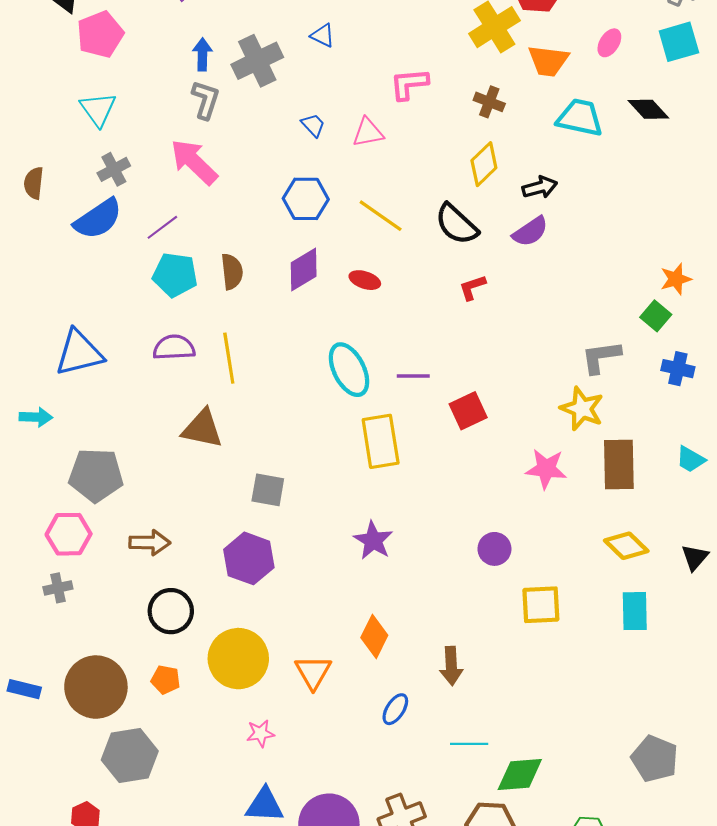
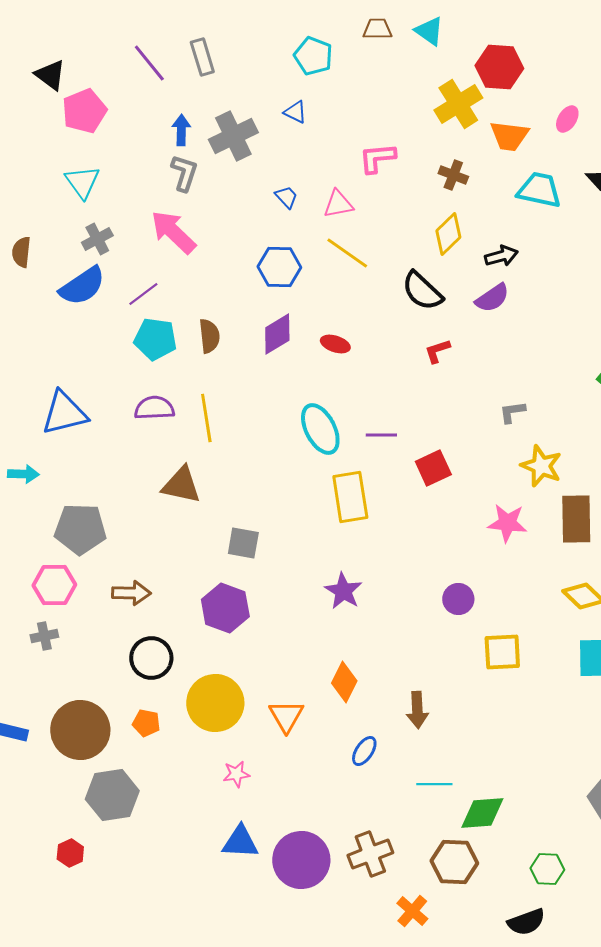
yellow line: (381, 216) -> (347, 253), moved
gray L-shape: (601, 357) -> (512, 412), moved, size x0.7

